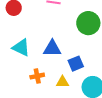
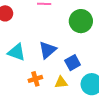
blue triangle: (52, 48) -> (48, 50), turned -36

